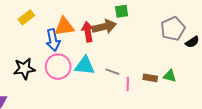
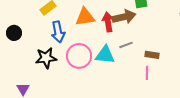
blue arrow: (53, 40) -> (58, 32), moved
gray line: (112, 72) -> (126, 45), moved, turned -40
brown rectangle: (150, 78) -> (152, 55), moved

